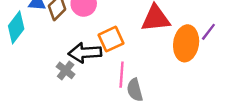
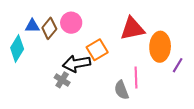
purple line: (208, 32) -> (178, 65), moved
pink line: (122, 75) -> (136, 78), moved

